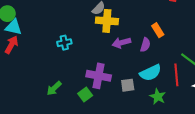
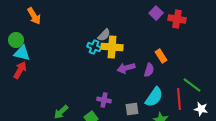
cyan cross: (64, 43) -> (94, 47), moved, turned 32
cyan semicircle: (150, 73) -> (154, 97), turned -30
purple cross: (99, 76) -> (104, 100), size x0.6

